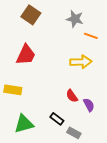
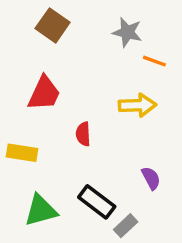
red semicircle: (72, 96) -> (83, 134), moved, turned 32
black rectangle: (57, 119) -> (97, 202), size x1.5
gray rectangle: (74, 133) -> (126, 226), turned -72

